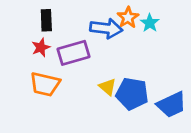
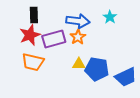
orange star: (128, 17) -> (78, 37), moved
red star: (41, 47) -> (30, 35), size x1.5
yellow triangle: (108, 87) -> (79, 64), turned -40

